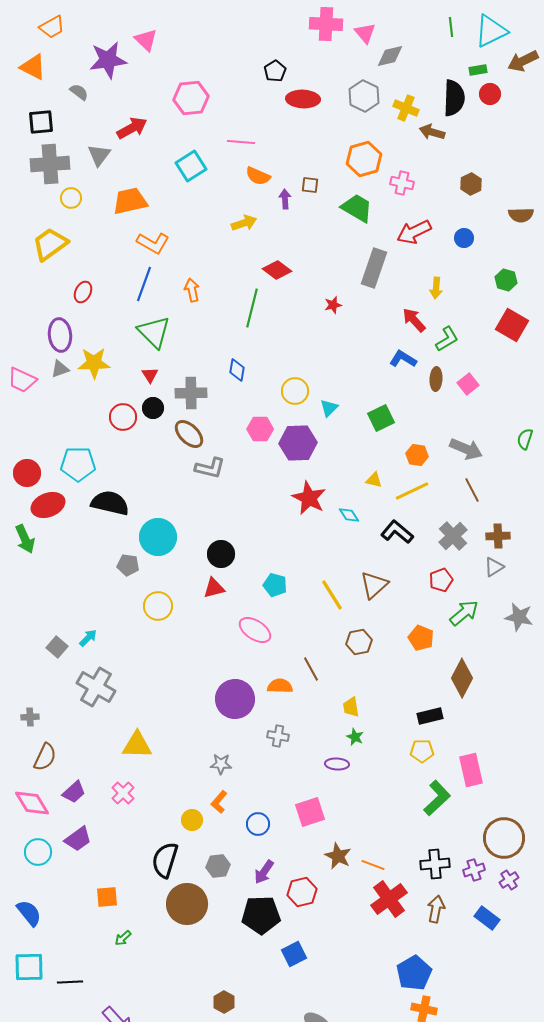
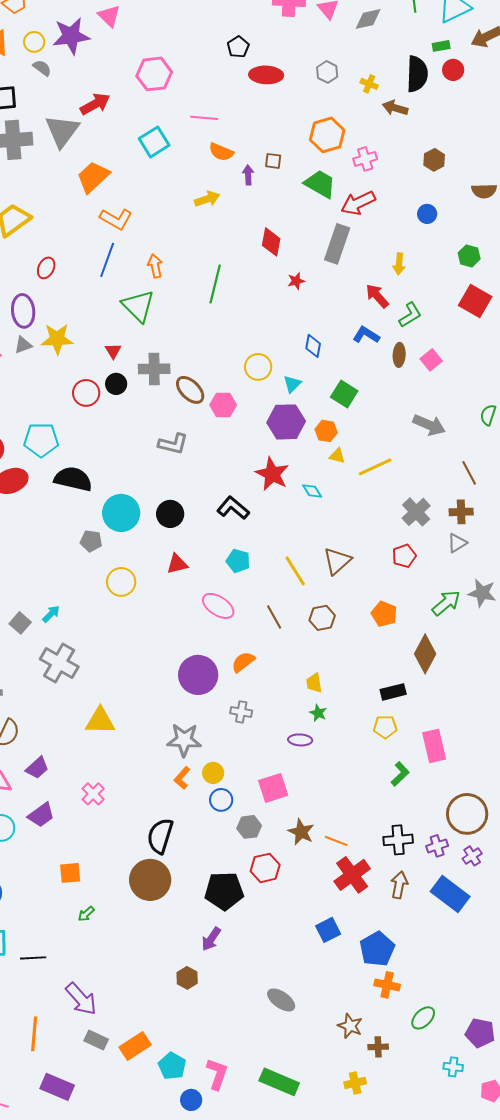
gray diamond: (390, 56) -> (368, 19), moved
gray hexagon: (364, 96) -> (327, 72), size x0.7
yellow cross: (406, 108) -> (369, 84), size x0.7
gray triangle: (99, 155) -> (62, 131), size x1.5
pink cross: (402, 183) -> (365, 159), turned -30
yellow circle: (71, 198) -> (34, 42), moved
orange trapezoid: (130, 201) -> (93, 177), turned -30
red arrow: (414, 232) -> (358, 203), moved
red diamond: (277, 270) -> (271, 242), moved, turned 64
green triangle: (154, 332) -> (138, 306), moved
blue diamond: (237, 370) -> (313, 346), moved
green square: (381, 418) -> (344, 394), turned -32
brown ellipse: (189, 434) -> (190, 390), moved
purple hexagon: (298, 443) -> (286, 422), moved
orange hexagon: (417, 455) -> (326, 431), moved
brown line: (472, 490) -> (469, 473), moved
black L-shape: (397, 532) -> (233, 508), moved
black circle: (221, 554) -> (170, 514), moved
green arrow: (464, 613) -> (446, 603), moved
brown line: (311, 669) -> (274, 617), moved
orange semicircle: (280, 686) -> (243, 662), turned -40
gray star: (221, 764) -> (184, 740), size x1.6
pink cross: (123, 793) -> (93, 794), moved
green L-shape: (437, 798) -> (400, 774), size x0.7
yellow circle: (192, 820) -> (213, 773), moved
black semicircle: (165, 860) -> (160, 836), moved
gray hexagon: (218, 866) -> (249, 827), moved
purple arrow: (264, 872) -> (211, 939), moved
blue rectangle: (487, 918) -> (450, 894), size x1.5
blue square: (294, 954) -> (328, 930), moved

